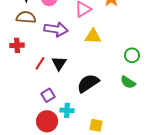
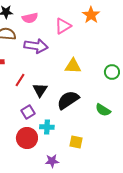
yellow triangle: (93, 36) -> (73, 66), moved
black triangle: (59, 63) -> (40, 90), moved
green semicircle: (128, 82) -> (103, 110), moved

